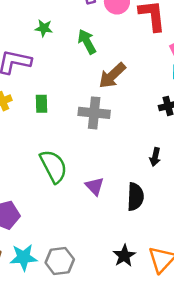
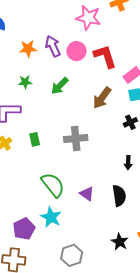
green arrow: (87, 42) -> (60, 86), turned -96
brown arrow: (112, 75) -> (102, 98), moved
cyan star: (24, 257) -> (51, 217), moved, turned -30

